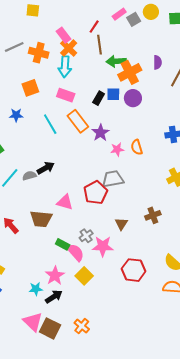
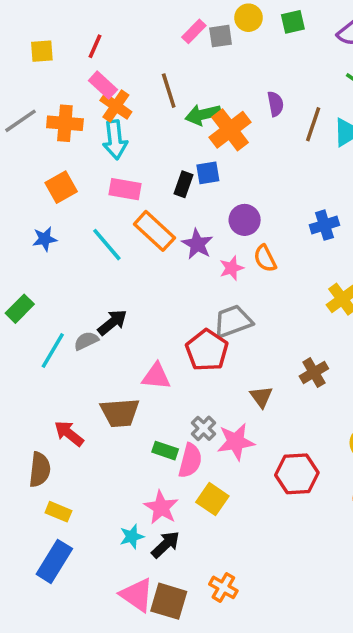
gray square: (134, 19) -> (221, 36), turned 32
red line: (94, 27) -> (95, 46), moved
purple circle: (133, 98) -> (245, 220), moved
pink semicircle: (76, 252) -> (190, 461), turned 66

